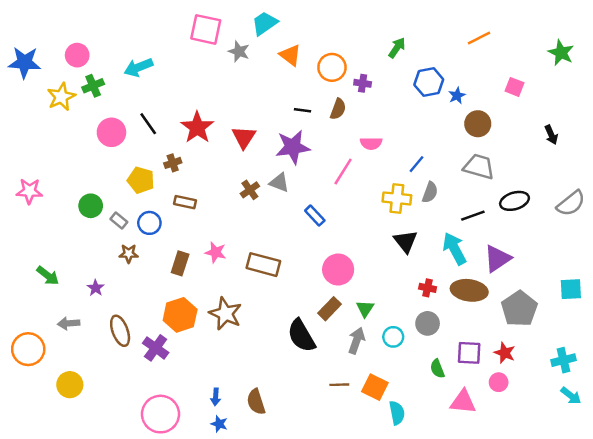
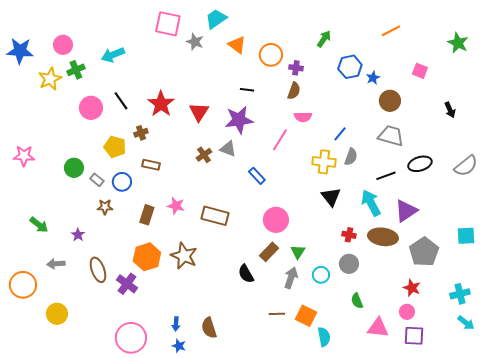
brown semicircle: (338, 109) -> (294, 91), moved
black semicircle: (301, 336) -> (246, 274), size x0.7
purple square: (469, 353) -> (414, 336), moved

